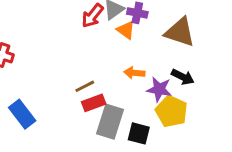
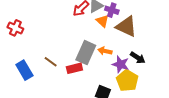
brown triangle: (180, 32) -> (126, 26), moved
brown line: (85, 86) -> (51, 62), moved, turned 56
gray rectangle: (110, 122) -> (86, 53), moved

